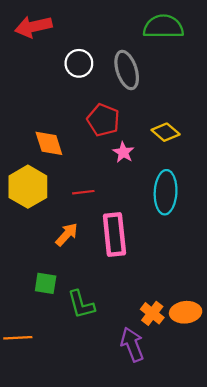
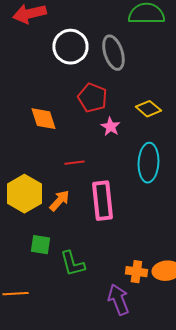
white circle: (79, 63) -> (70, 47), size x1.4
yellow hexagon: (28, 187) -> (24, 194), moved
orange cross: (152, 313) -> (136, 272), turned -30

